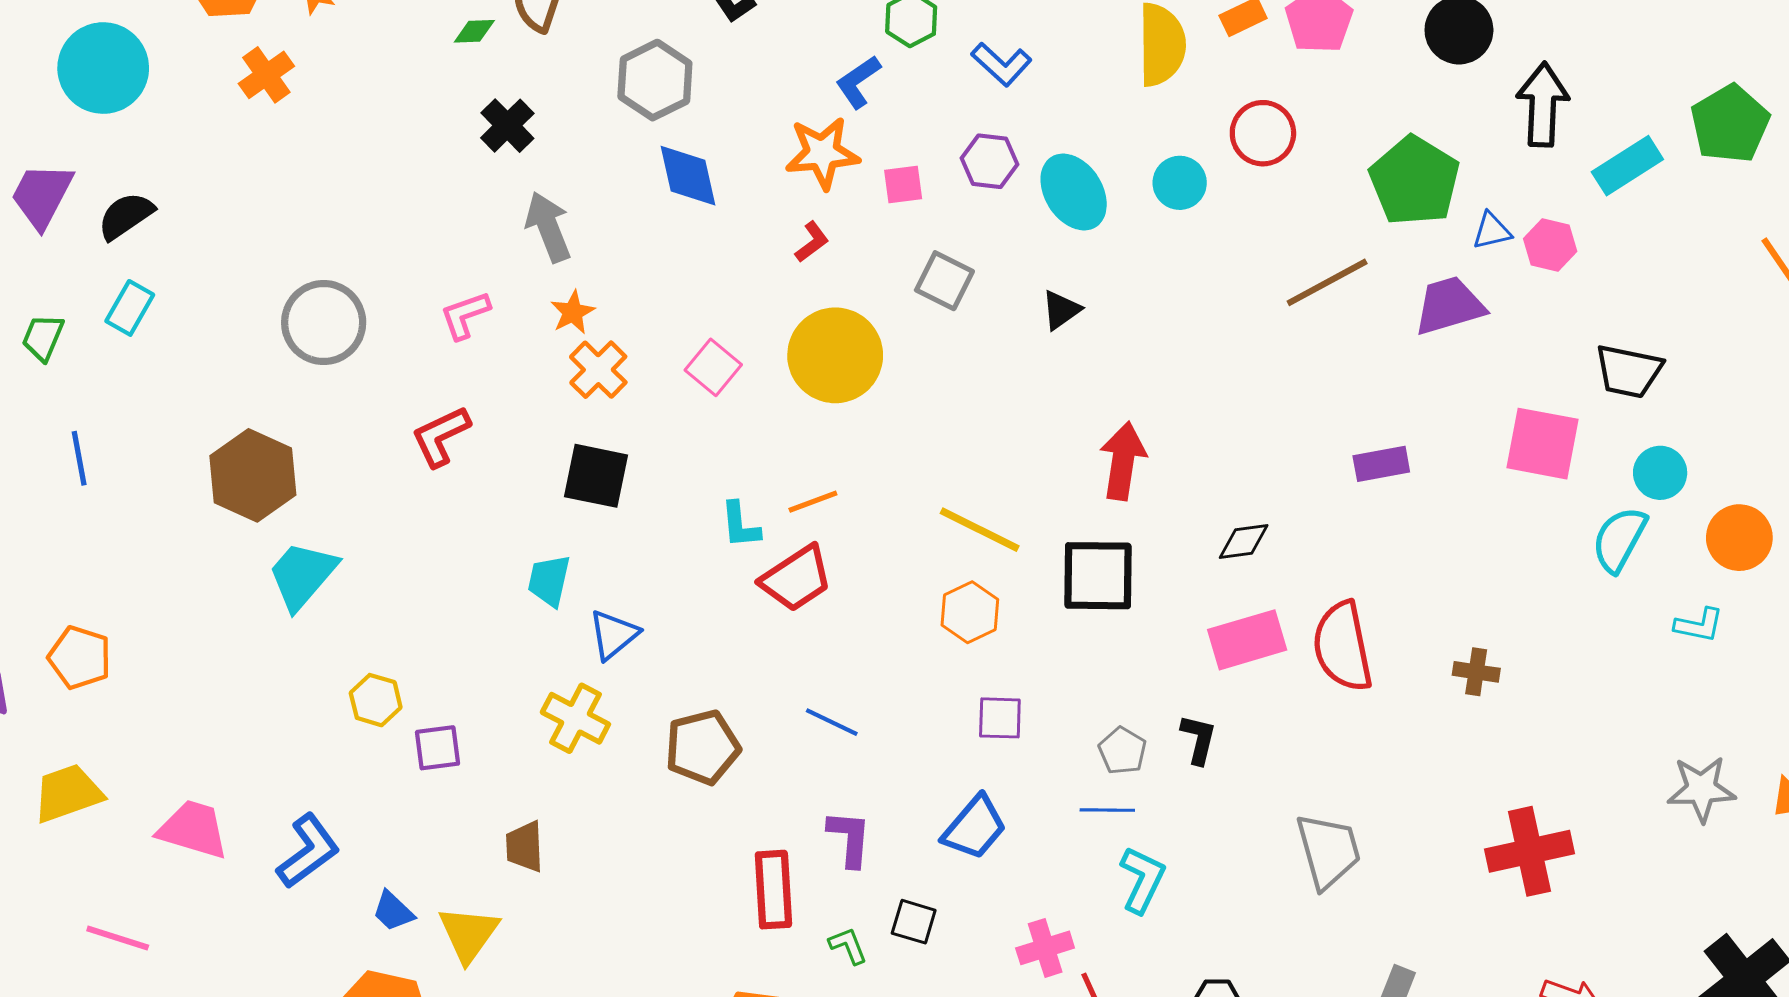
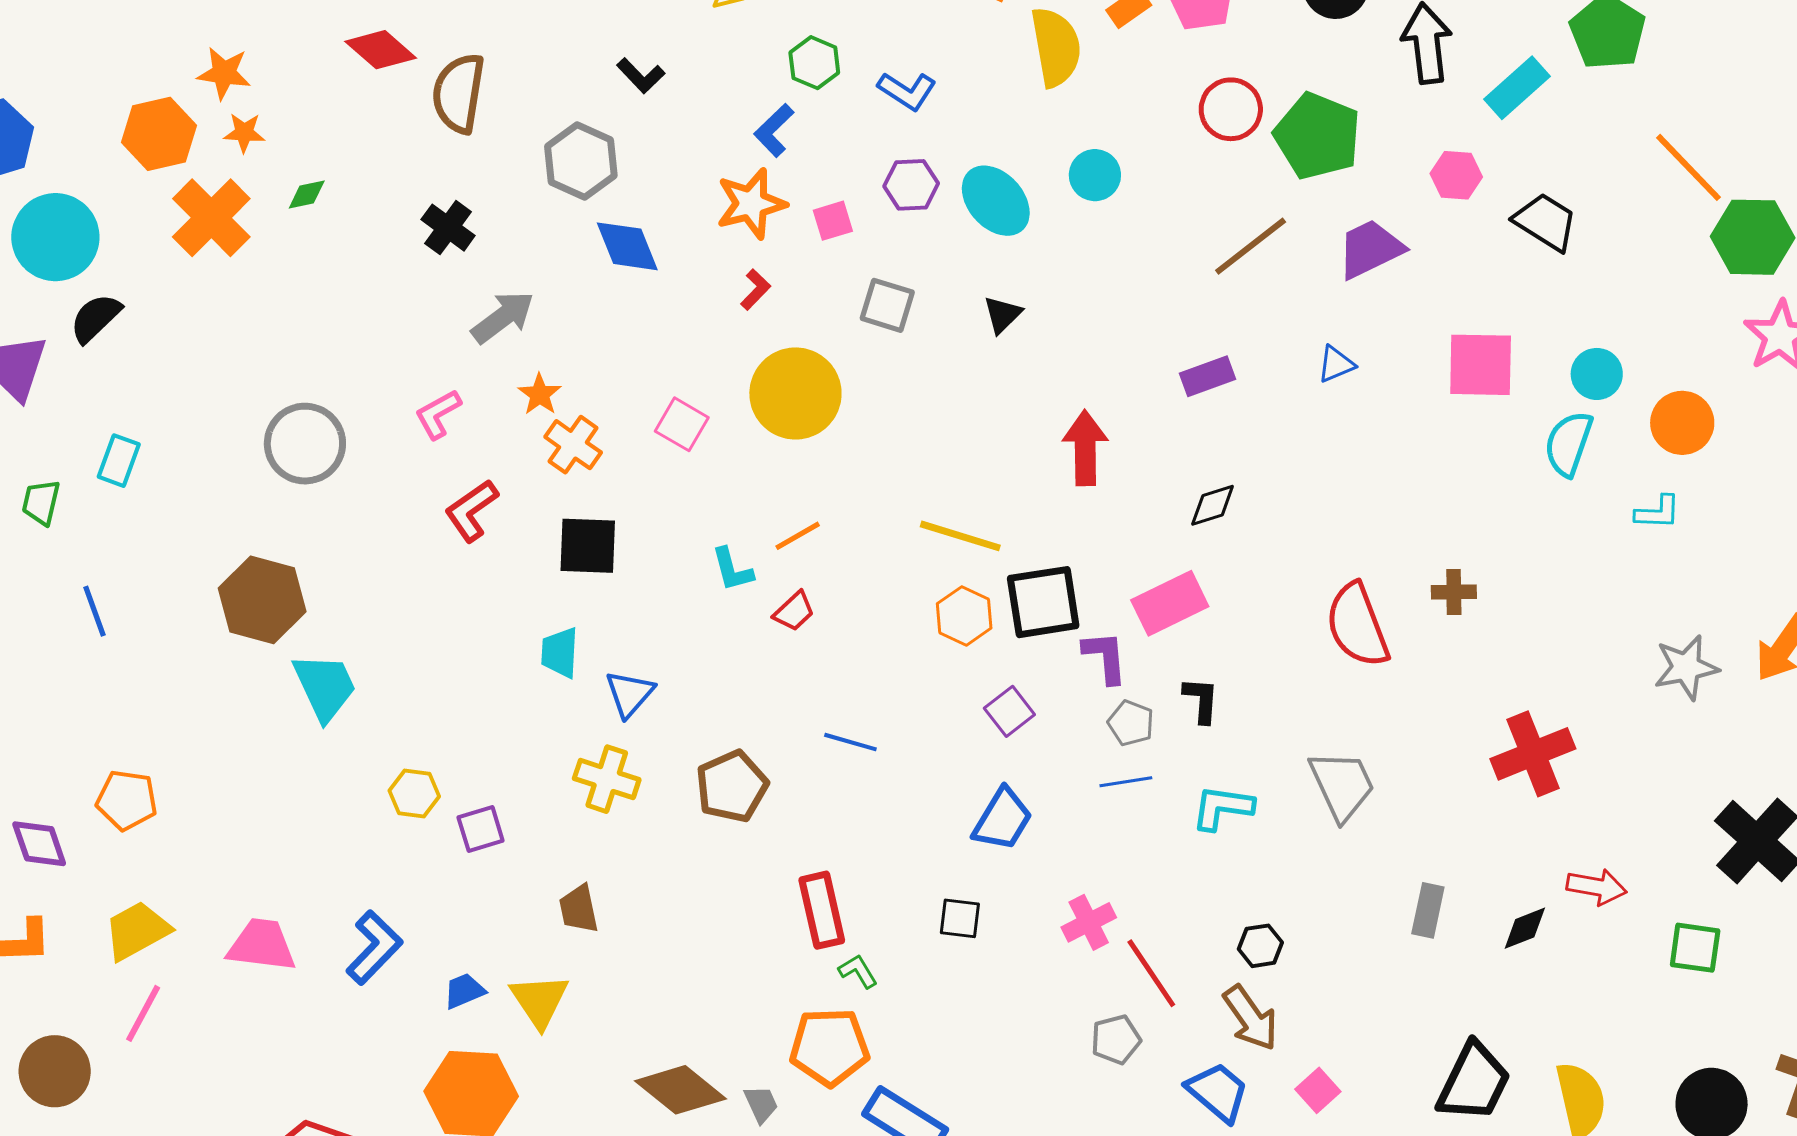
green diamond: (474, 31) -> (307, 195), moved
orange cross: (266, 75) -> (211, 218), size x1.5
red circle: (1263, 133) -> (1231, 109), moved
black semicircle: (126, 216) -> (95, 318), moved
gray arrow: (548, 227) -> (503, 317), turned 84
blue triangle: (1492, 231) -> (1336, 364), moved
black trapezoid: (1629, 371) -> (1546, 222), moved, turned -150
red L-shape: (441, 436) -> (471, 511), moved
purple rectangle: (1381, 464) -> (1208, 376), moved
cyan trapezoid: (302, 575) -> (325, 687), turned 124
black square: (1098, 576) -> (1043, 602), moved
red trapezoid: (796, 579) -> (794, 611), size x0.6
pink rectangle: (1247, 640) -> (1170, 603), moved
red semicircle: (1343, 646) -> (1357, 625), moved
purple square: (1000, 718) -> (1009, 711), turned -30
purple L-shape: (850, 838) -> (1105, 657), moved
cyan L-shape: (1142, 880) -> (1222, 808), moved, turned -98
blue trapezoid: (393, 911) -> (464, 991), turned 123
pink line: (118, 938) -> (143, 1013), moved, turned -70
green L-shape: (848, 946) -> (858, 971), moved

